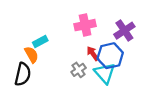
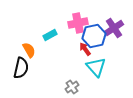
cyan rectangle: (40, 41) -> (50, 35), moved
blue hexagon: (110, 56) -> (94, 36), moved
gray cross: (79, 70) -> (72, 87), moved

